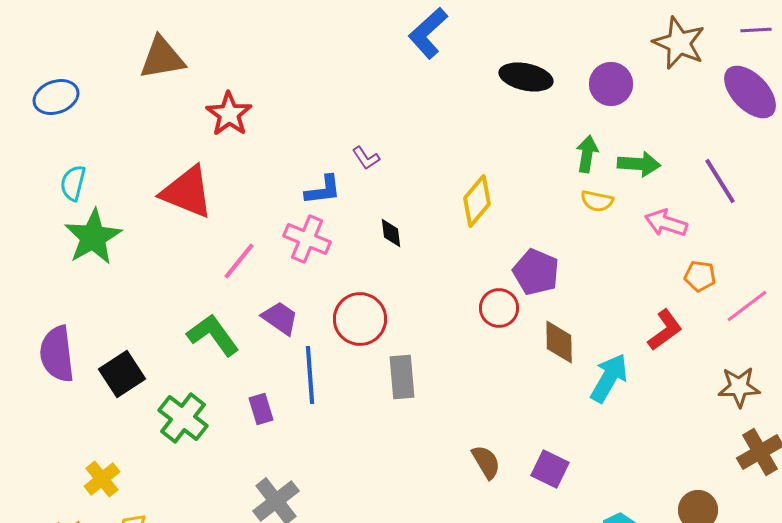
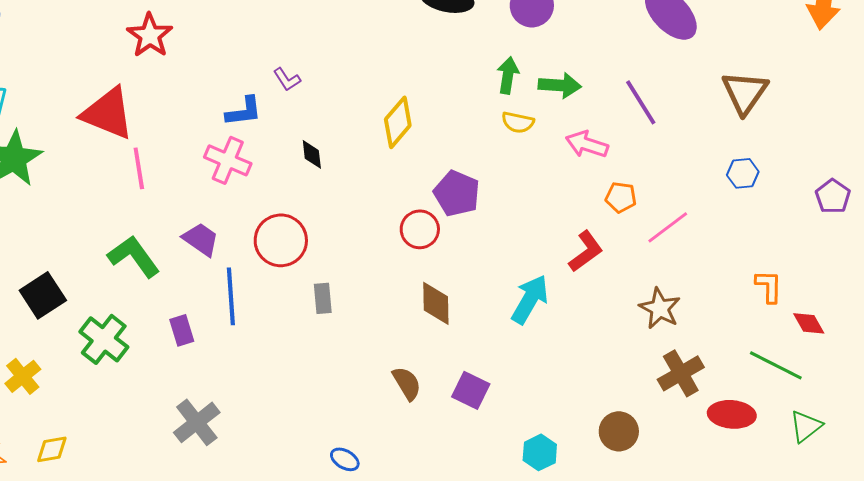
pink line: (239, 261) -> (139, 168), moved, turned -48
brown diamond: (559, 342) -> (436, 303), moved
gray rectangle: (402, 377) -> (323, 298), size x0.7
brown star: (739, 387) -> (660, 308), turned 30
yellow cross: (102, 479) -> (23, 376), moved

